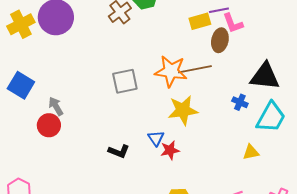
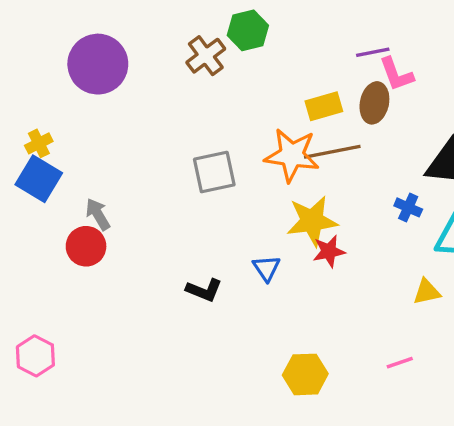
yellow rectangle: (200, 21) -> (324, 106), moved
yellow cross: (21, 24) -> (39, 143), moved, size x0.6
red star: (170, 150) -> (329, 251), moved

